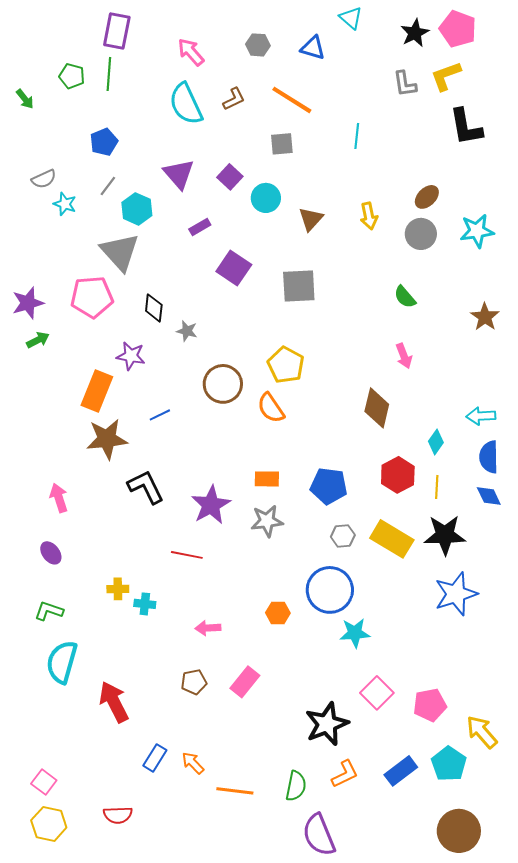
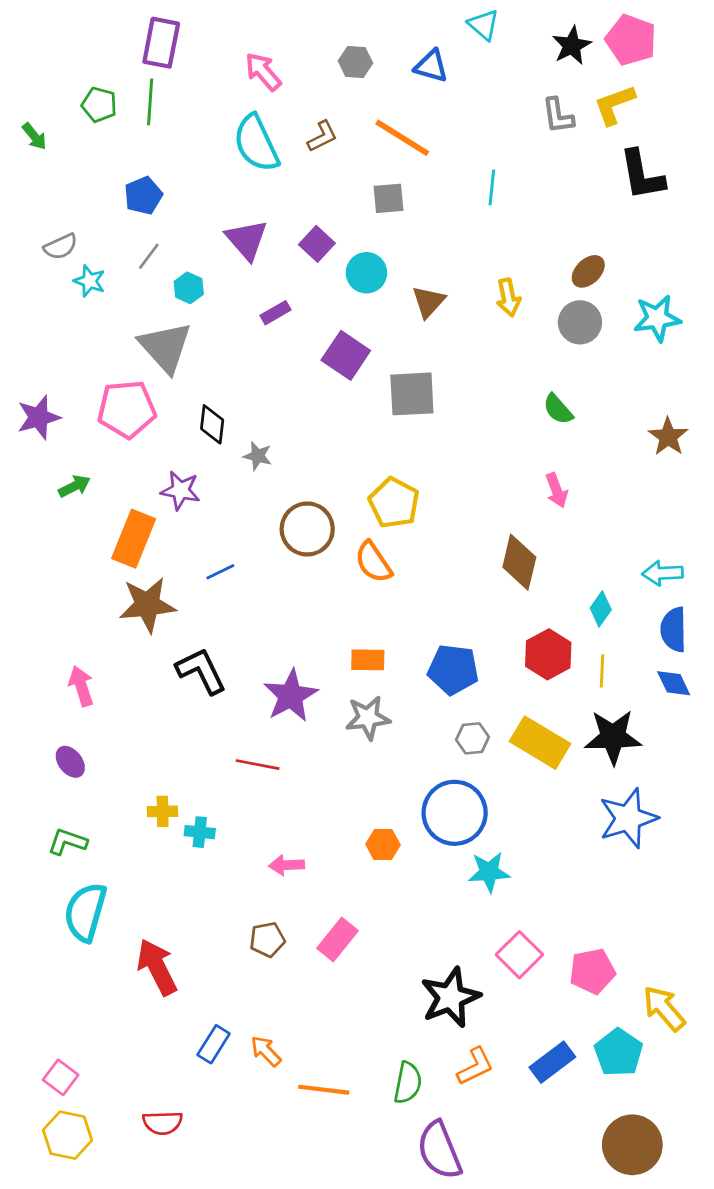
cyan hexagon: (137, 209) -> (189, 288), size x0.7
purple square: (234, 268) -> (346, 355), moved
green arrow: (38, 340) -> (74, 486), moved

